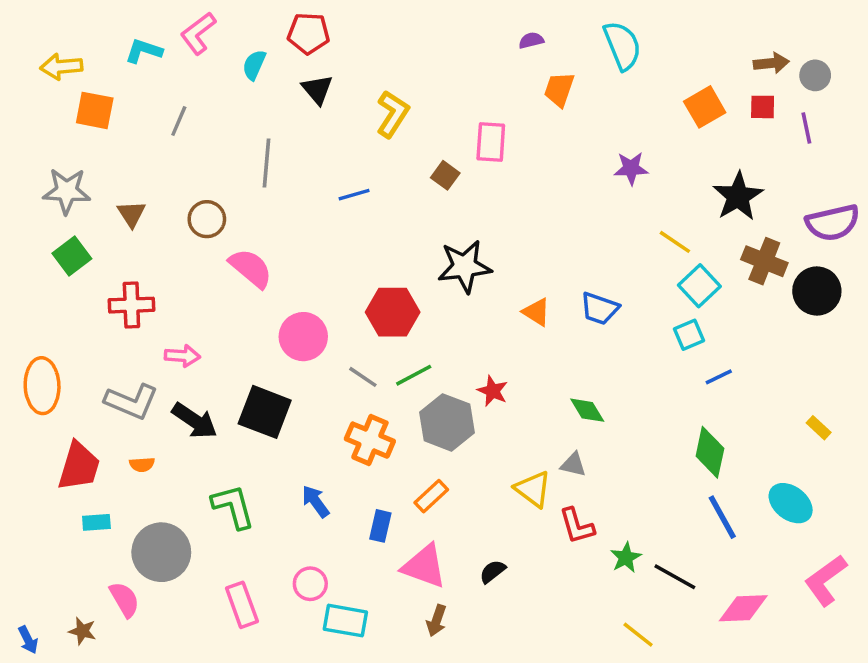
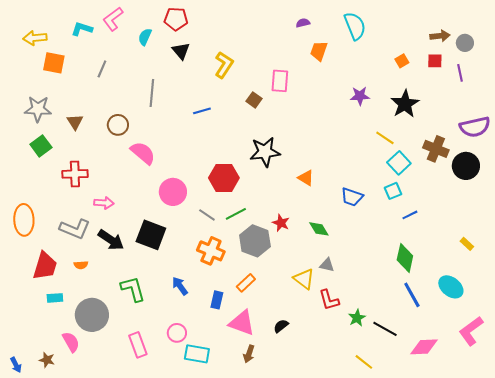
orange square: (705, 107) -> (402, 61), size x0.6
black star: (738, 196) -> (405, 104), moved
blue trapezoid: (600, 309) -> (352, 197), moved
green diamond: (587, 410) -> (319, 229), moved

